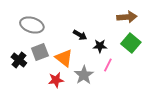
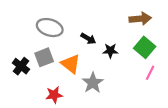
gray ellipse: (32, 25) -> (50, 28), moved
pink line: (108, 65) -> (150, 73), moved
red star: (56, 80) -> (54, 95), moved

